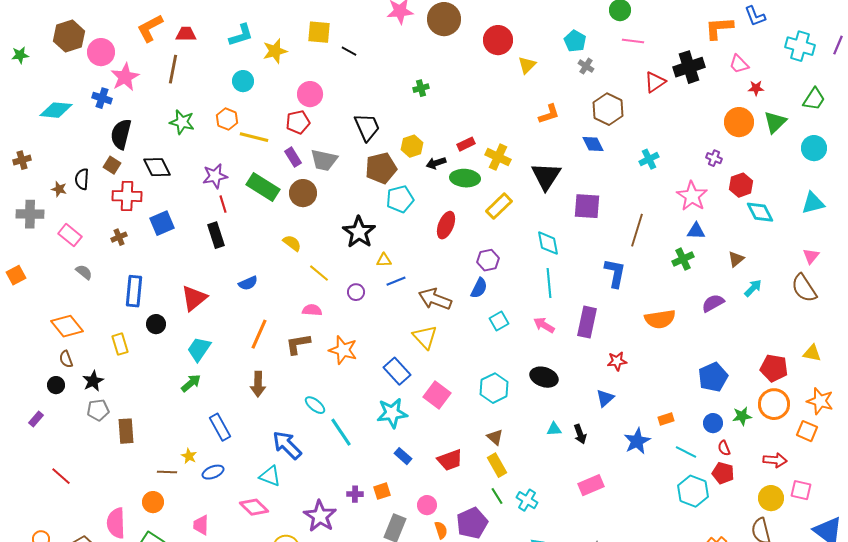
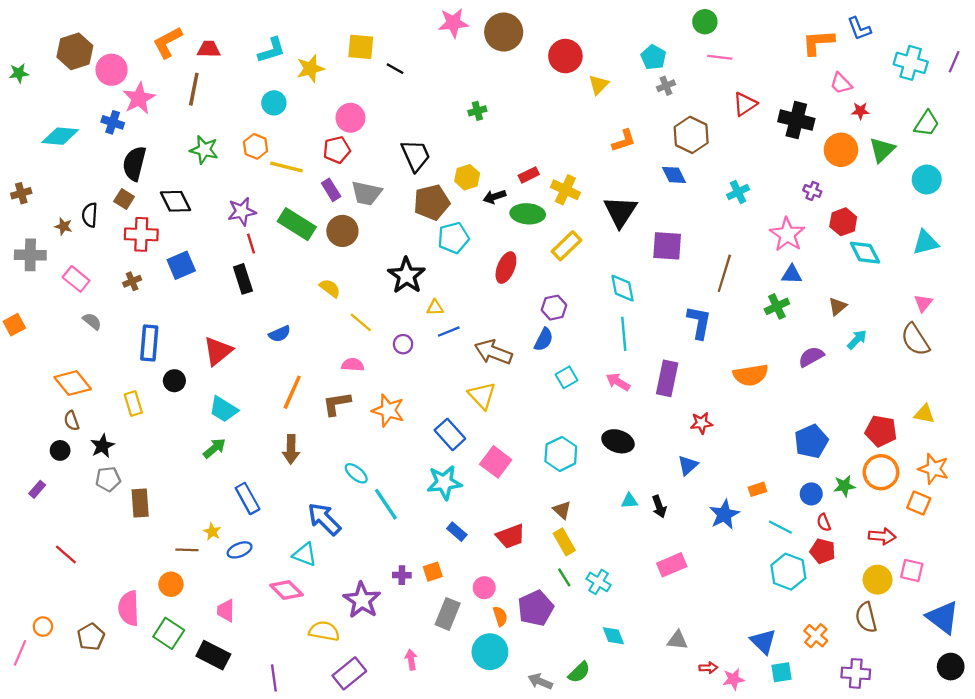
gray cross: (586, 66) -> (666, 86), turned 35
black cross: (689, 67) -> (796, 120), moved, turned 32
cyan trapezoid: (199, 349) -> (224, 409), turned -92

